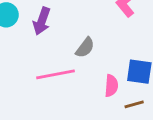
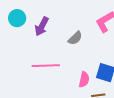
gray semicircle: (85, 48) -> (75, 38), moved

